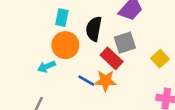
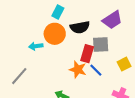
black semicircle: (94, 29) -> (80, 27), turned -126
red rectangle: (112, 58) -> (87, 54), turned 48
blue line: (86, 81) -> (96, 70), moved

